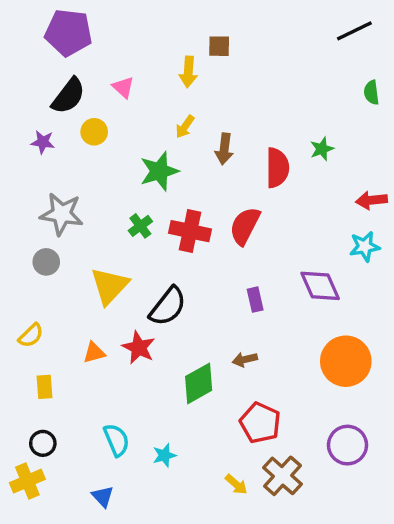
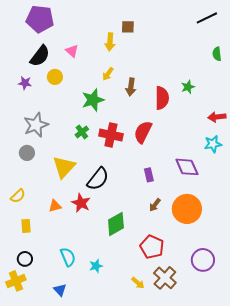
gray star: (62, 214) -> (36, 125), turned -30
brown arrow: (245, 359) -> (155, 205), moved, turned -40
orange circle: (346, 361) -> (187, 209), moved

